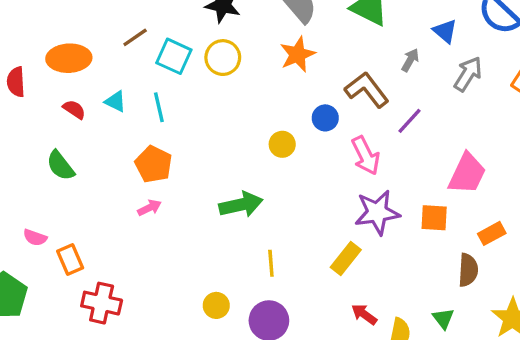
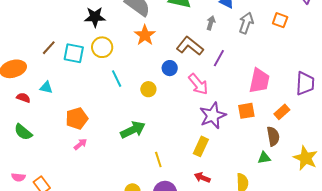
cyan line: (159, 107) -> (117, 79), moved
orange pentagon: (154, 164) -> (77, 118), turned -30
red arrow: (364, 314) -> (202, 178), moved
green triangle: (443, 318) -> (264, 158), moved, turned -48

